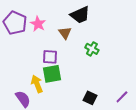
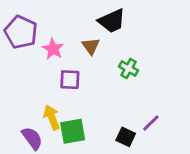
pink star: (38, 24) -> (53, 49), moved
green square: (52, 74) -> (73, 131), moved
purple line: (122, 97) -> (151, 123), moved

